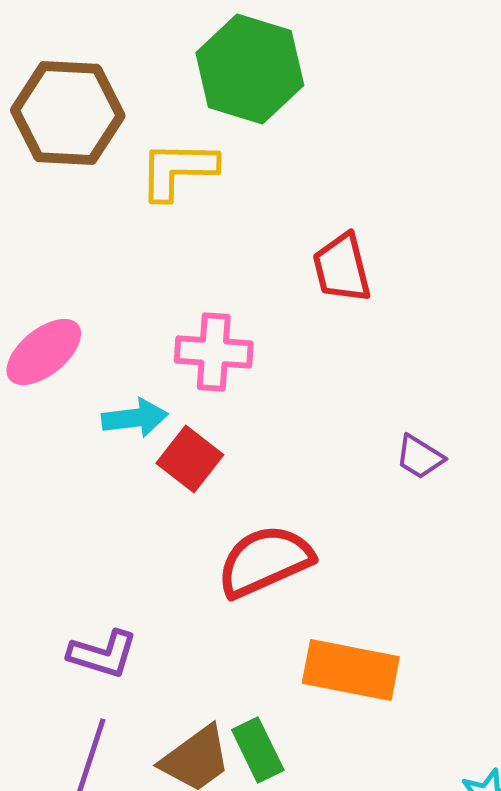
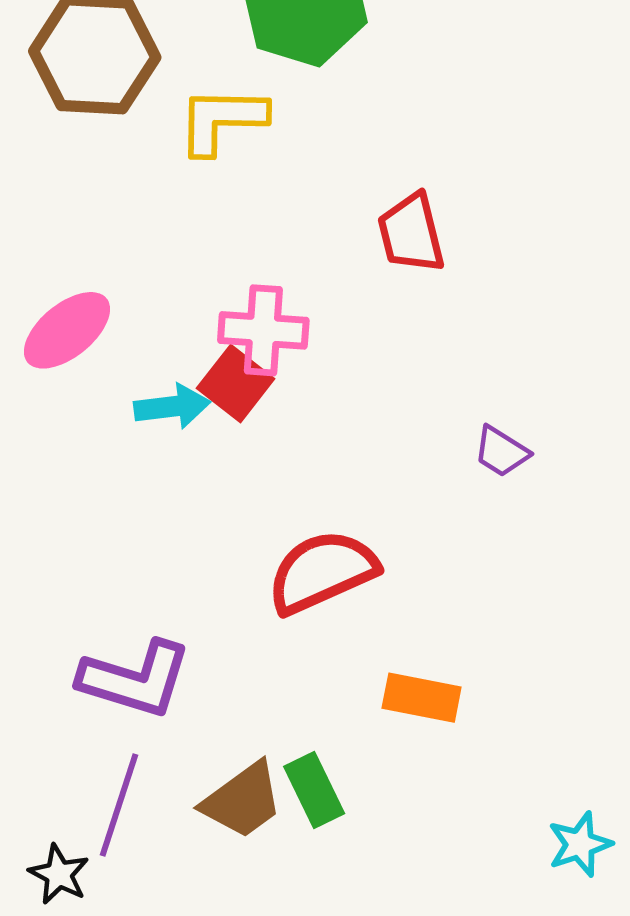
red square: (190, 459) -> (236, 383), moved
purple L-shape: (103, 654) -> (135, 679), size x1.4
orange rectangle: (351, 670) -> (422, 698), size x0.7

